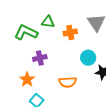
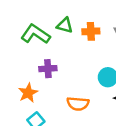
orange cross: (70, 32) -> (91, 31), moved

